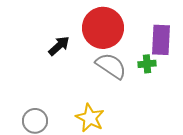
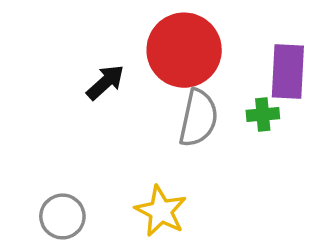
gray semicircle: (111, 66) -> (198, 118), turned 68

